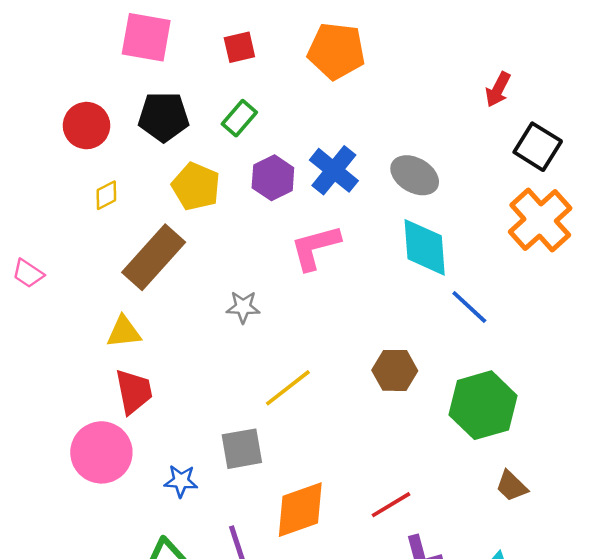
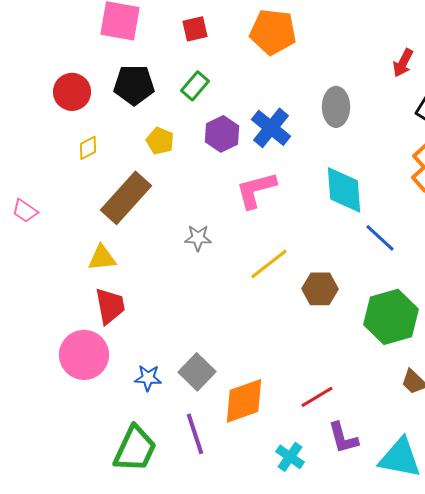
gray ellipse: (415, 175) -> (336, 107), moved, turned 60
yellow pentagon: (196, 186) -> (160, 141), size x0.7
yellow line: (288, 388) -> (269, 264), moved
gray square: (242, 449) -> (197, 372), moved, turned -36

